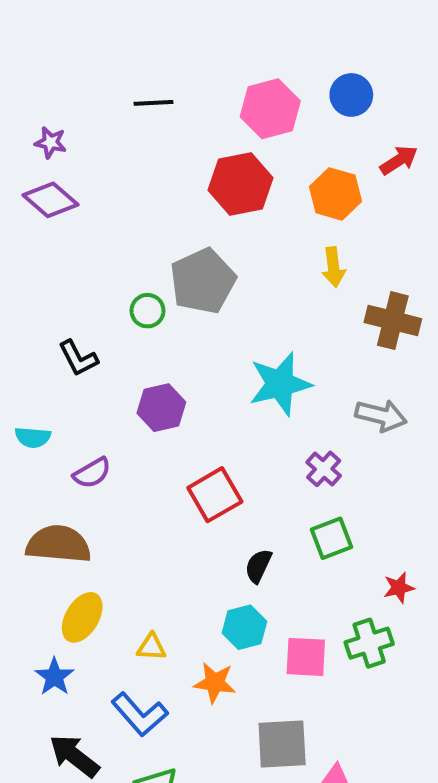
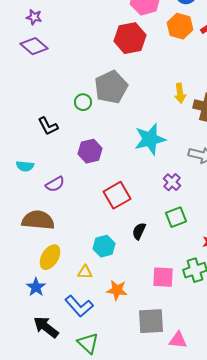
orange hexagon: (335, 194) -> (180, 26), moved
yellow arrow: (333, 267) -> (180, 93), moved
cyan hexagon: (244, 627) -> (104, 246), moved

